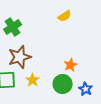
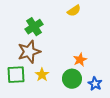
green cross: (13, 27) -> (34, 27), moved

